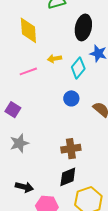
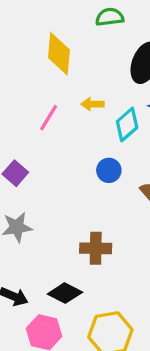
pink line: (28, 71) -> (49, 118), turned -48
black diamond: (68, 177) -> (65, 293), moved, turned 40

